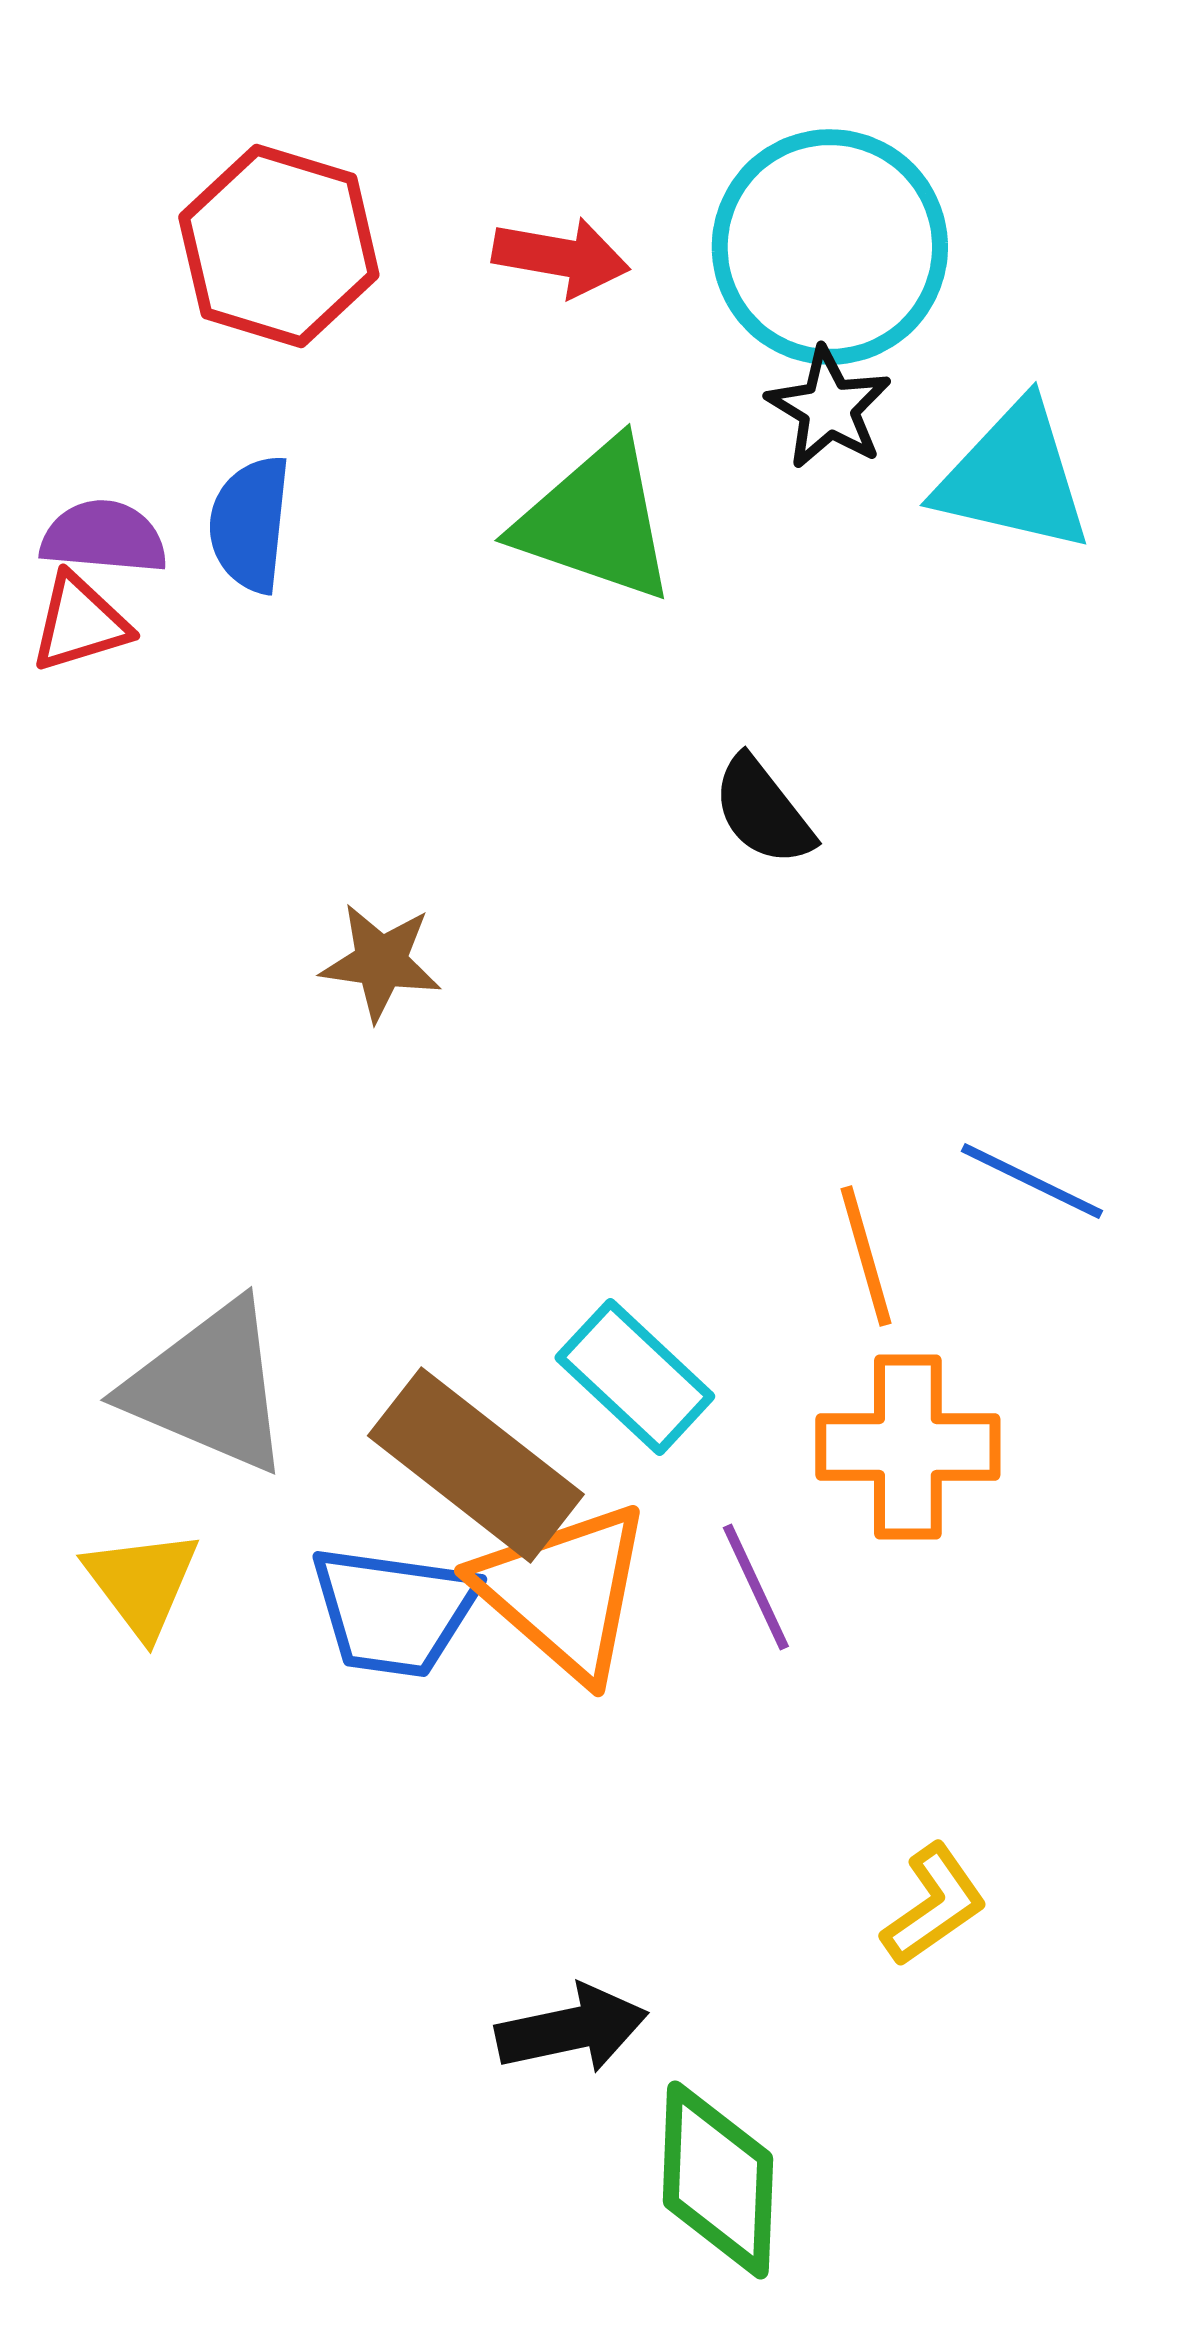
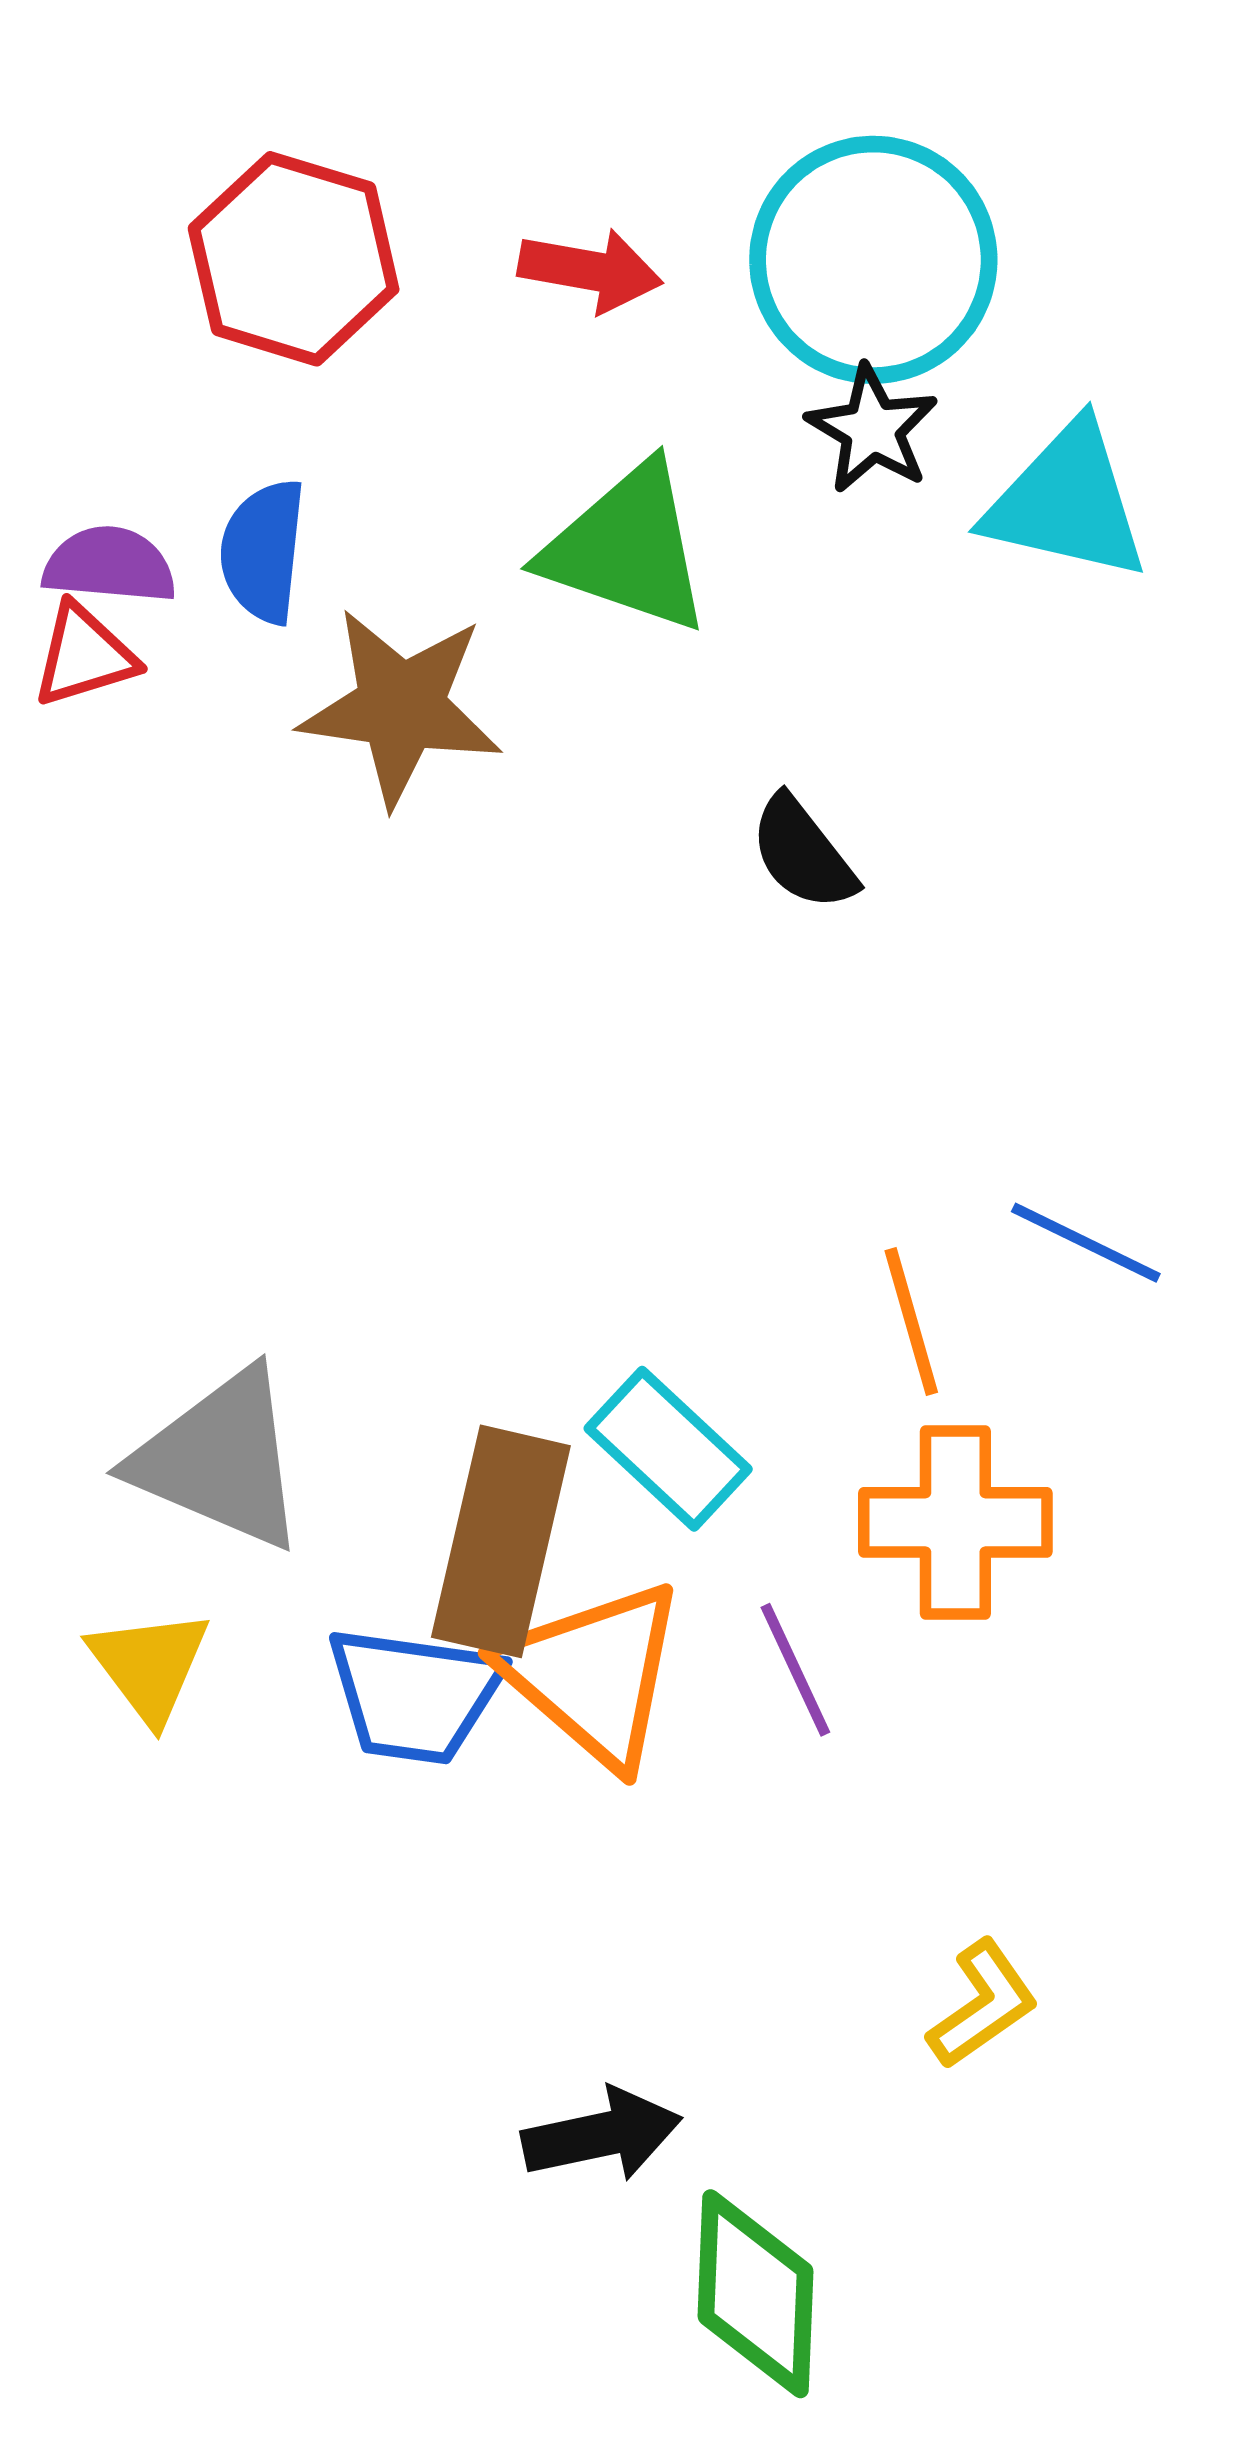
brown star: (381, 962) -> (401, 707), moved, size x1.6
brown rectangle: (476, 1465) -> (501, 1541), turned 65

